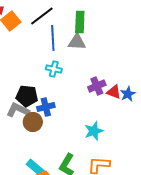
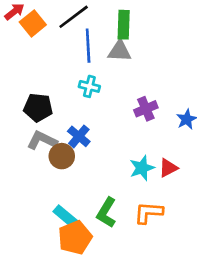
red triangle: (114, 92) -> (168, 168), moved, turned -49
black pentagon: (27, 96) -> (38, 107), moved
blue cross: (46, 107) -> (79, 136), turned -36

